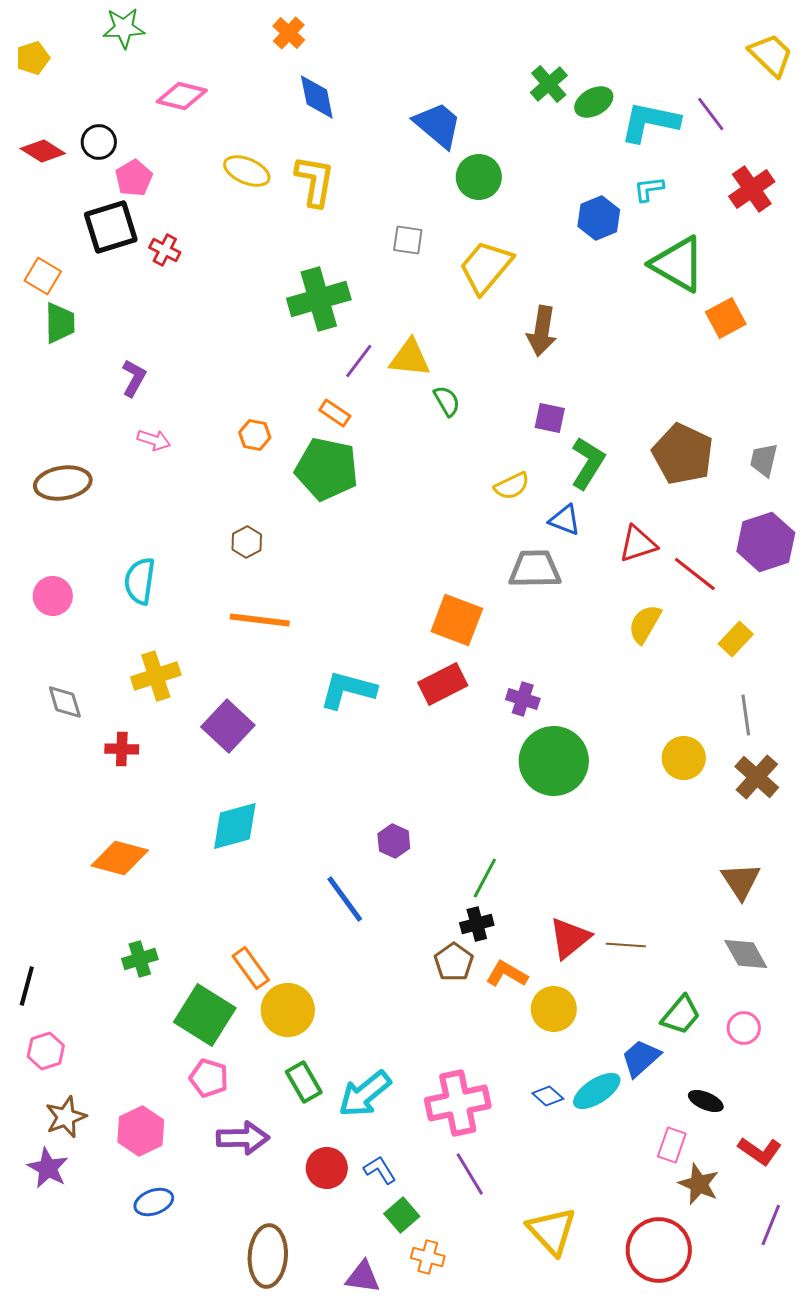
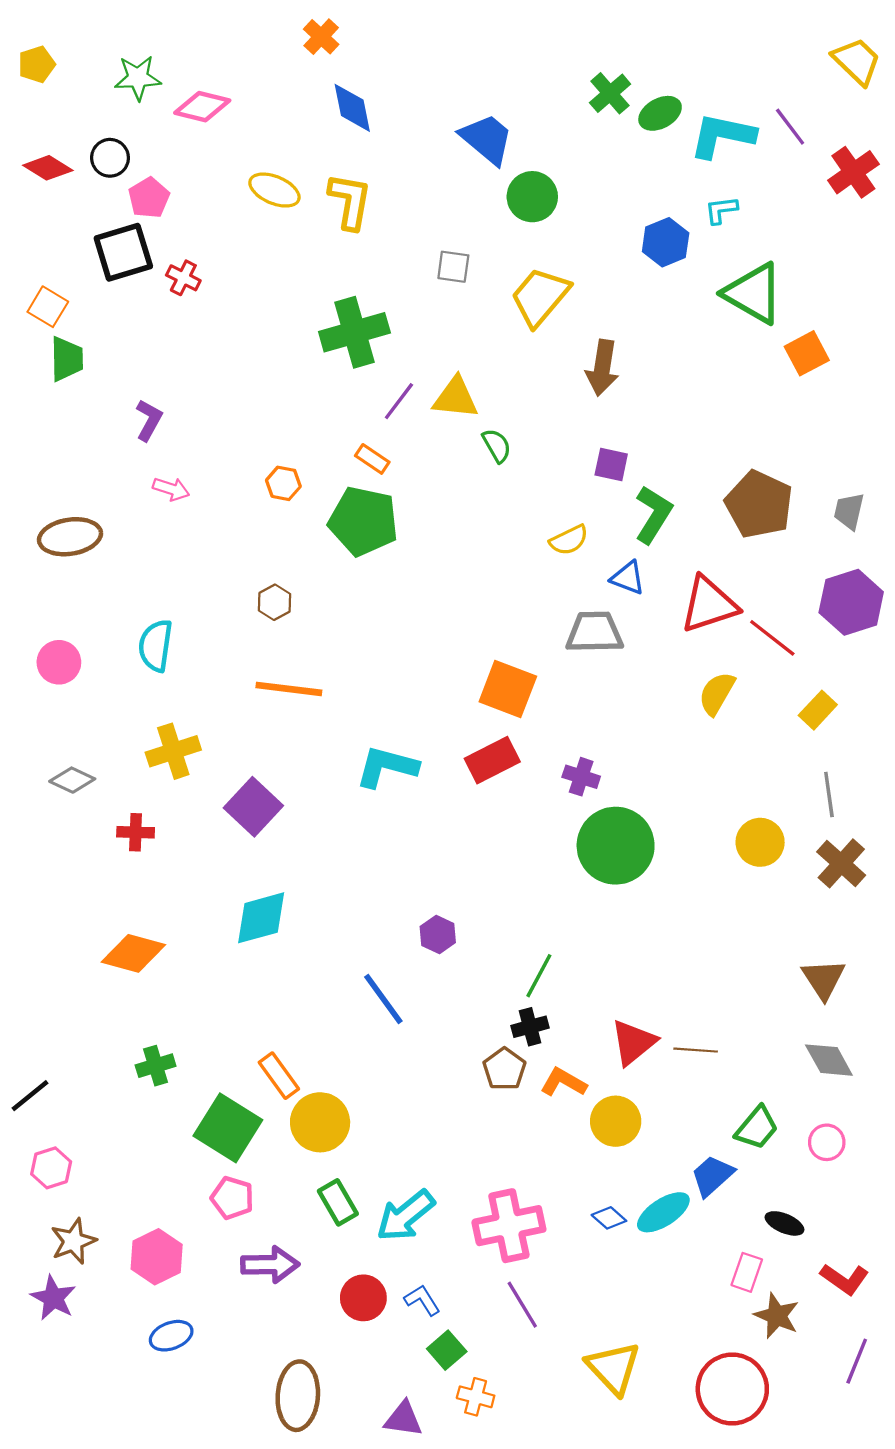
green star: (124, 28) -> (138, 78), moved
red cross: (752, 189) -> (853, 172), moved
red triangle: (638, 544) -> (709, 604), size x1.4
gray diamond: (65, 702) -> (72, 780), turned -48
black line: (27, 986) -> (30, 1096), turned 36

